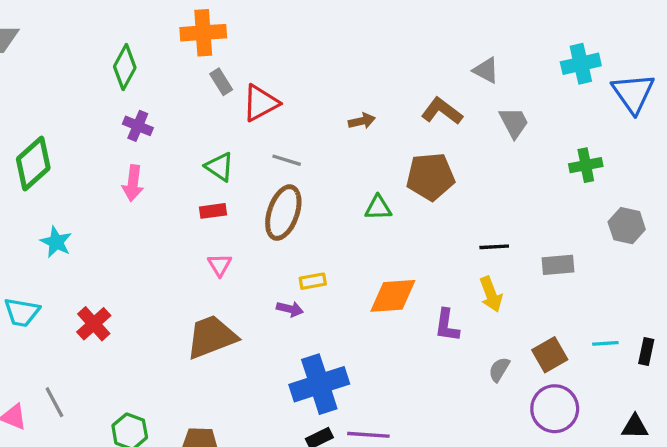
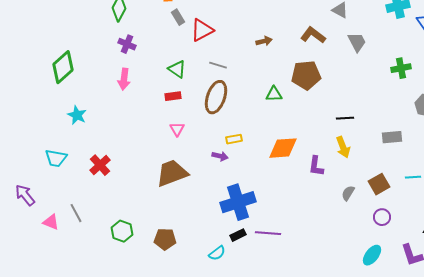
gray rectangle: (558, 265) -> (392, 137), moved
purple circle: (555, 409) -> (382, 217), size x0.6

